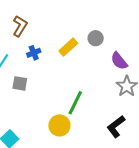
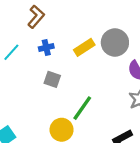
gray circle: (96, 38) -> (115, 42), size x1.6
gray square: (20, 83) -> (52, 79), moved

